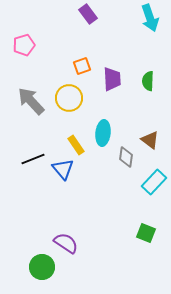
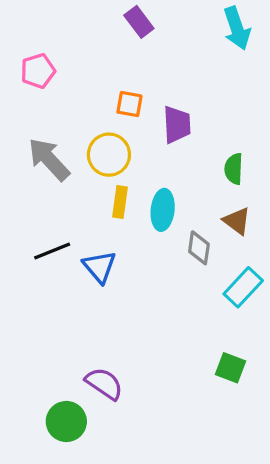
orange square: (82, 66) -> (129, 104), turned 30
green semicircle: (148, 81) -> (234, 169), moved
yellow rectangle: (76, 145) -> (120, 202), moved, turned 42

